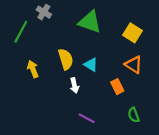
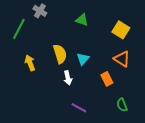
green triangle: (90, 22) -> (82, 20), size x0.6
cyan triangle: (91, 65) -> (83, 59), turned 40

